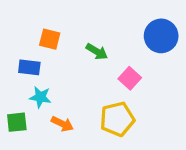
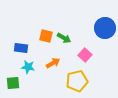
orange square: (50, 39) -> (46, 36), moved
orange arrow: (62, 124) -> (53, 63), moved, turned -56

